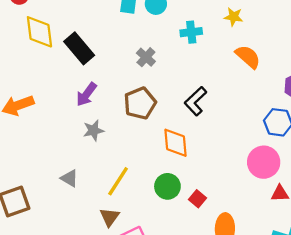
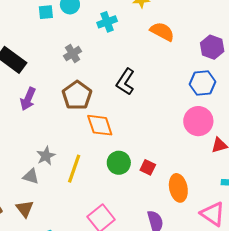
gray cross: (146, 57) -> (73, 54), turned 30
gray star: (93, 130) -> (46, 156), moved
orange diamond: (175, 143) -> (100, 125), moved
brown triangle: (110, 217) -> (25, 209), moved

